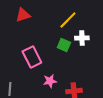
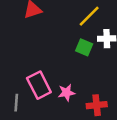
pink rectangle: (32, 57) -> (39, 85), moved

